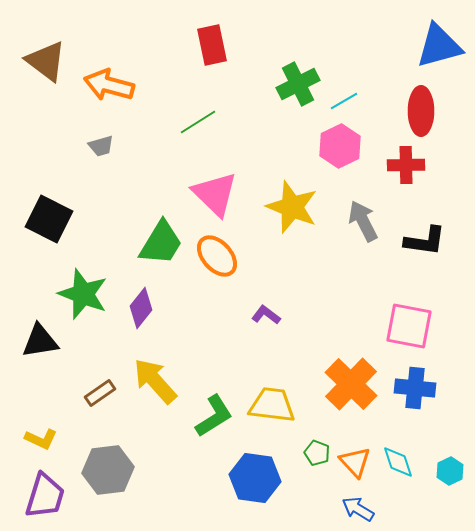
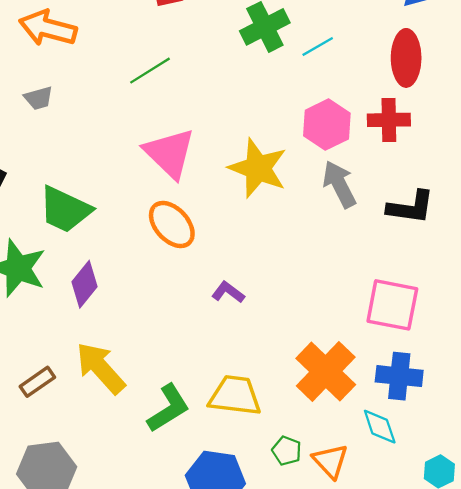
pink hexagon: (340, 146) -> (327, 125), moved
green trapezoid: (161, 243) -> (65, 210), moved, turned 84
cyan diamond: (398, 462) -> (380, 427), moved

